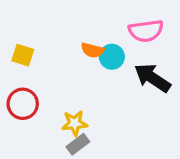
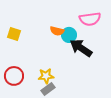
black arrow: (152, 78) -> (81, 48), moved
red circle: (23, 104) -> (14, 76), moved

